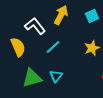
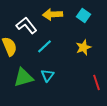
yellow arrow: (61, 15) -> (52, 14), turned -120
cyan square: (92, 16) -> (83, 15), turned -32

